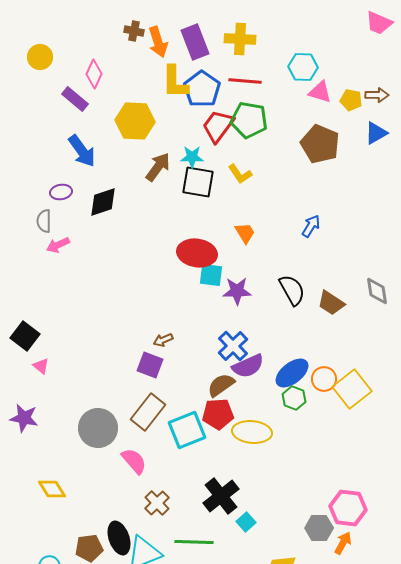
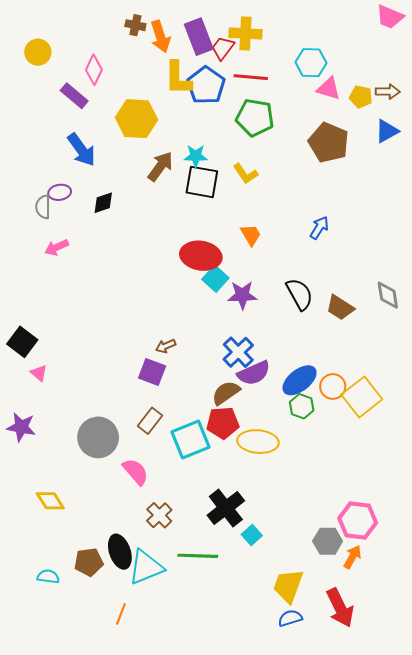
red trapezoid: (218, 126) -> (223, 48), moved, size x0.7
black diamond: (103, 202) -> (103, 203), size x0.7
gray semicircle: (44, 221) -> (43, 207), moved
cyan square: (211, 275) -> (215, 279), turned 35
brown rectangle: (148, 412) -> (150, 421), size x0.7

